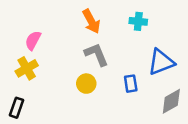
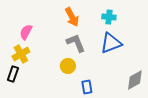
blue triangle: (161, 62) -> (111, 43), moved
blue rectangle: (131, 84) -> (87, 87), moved
black rectangle: (16, 108) -> (13, 74), moved

